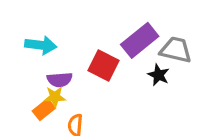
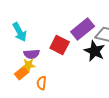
cyan arrow: (41, 45) -> (20, 32), turned 54
black star: (159, 75) -> (95, 51), size x1.5

